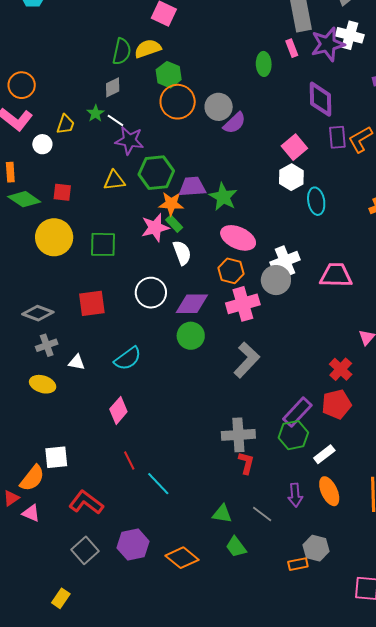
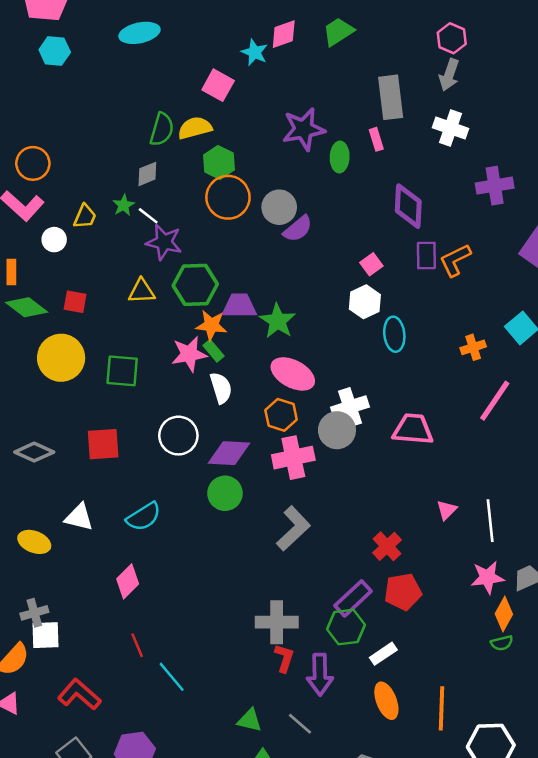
purple star: (328, 44) -> (304, 129), moved
pink square: (294, 147) -> (371, 264), size x0.7
gray cross: (47, 345) -> (34, 613), moved
white triangle: (77, 362) -> (79, 517), size x1.4
red cross: (341, 369) -> (387, 546), moved
purple arrow: (295, 495) -> (320, 675), moved, size x1.4

